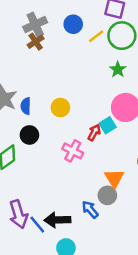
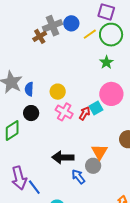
gray cross: (35, 25) -> (52, 26), moved
pink cross: (73, 151) -> (64, 112), moved
black arrow: (57, 220) -> (63, 157), moved

